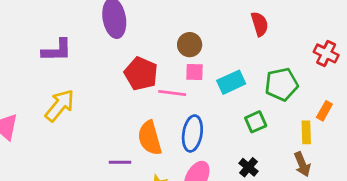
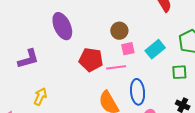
yellow arrow: (60, 105) -> (40, 97), size x0.7
green square: (256, 122) -> (179, 72), turned 35

